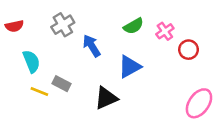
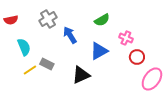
pink cross: (165, 31) -> (126, 38), moved, turned -32
red circle: (189, 50) -> (137, 57), moved
yellow line: (39, 91) -> (30, 70), turned -56

